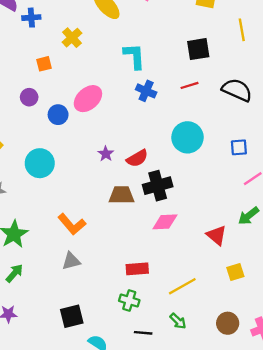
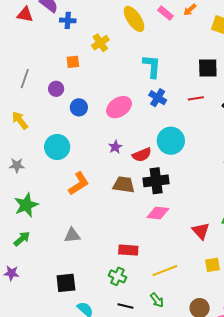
pink ellipse: (88, 99) -> (119, 107), moved
cyan circle: (188, 137) -> (171, 141), moved
orange L-shape: (72, 224) -> (79, 184), moved, turned -90

